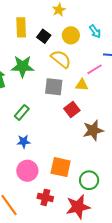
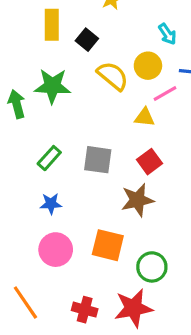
yellow circle: (71, 35) -> (148, 66), moved
gray square: (54, 87) -> (98, 160), moved
red square: (72, 109) -> (149, 162), moved
brown star: (93, 130) -> (137, 200), moved
red cross: (45, 197) -> (85, 310), moved

